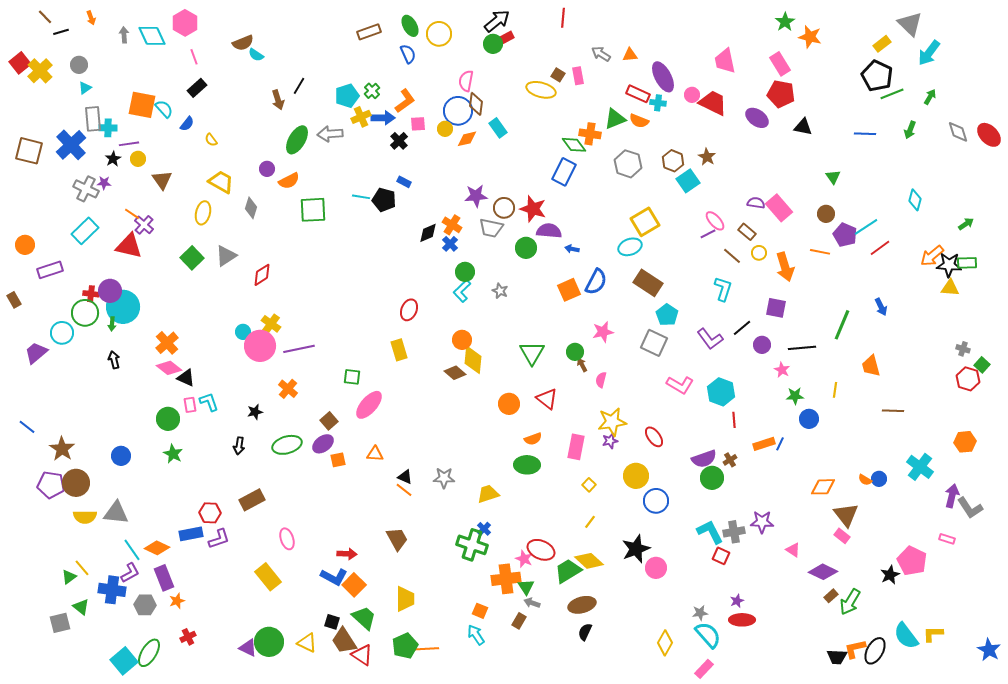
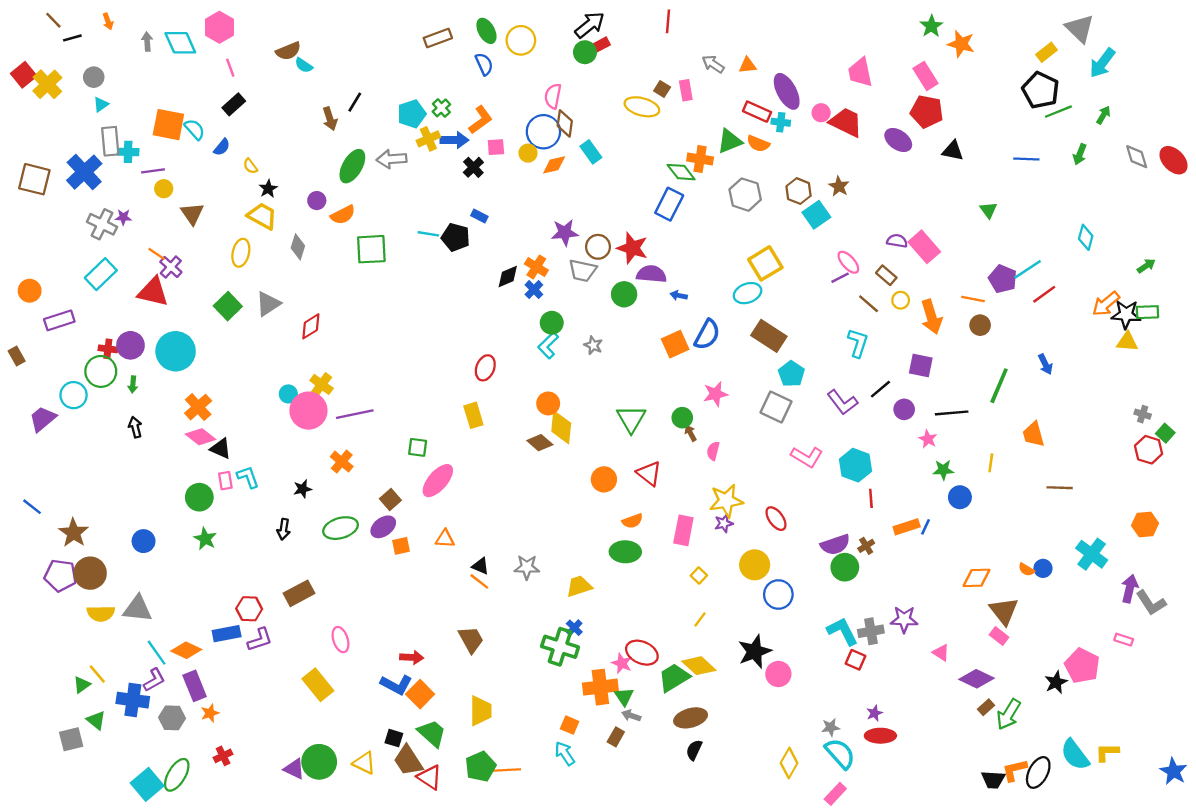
black star: (113, 159) -> (268, 189), moved
brown circle: (826, 214) -> (980, 325), moved
cyan circle: (123, 307) -> (176, 351), moved

